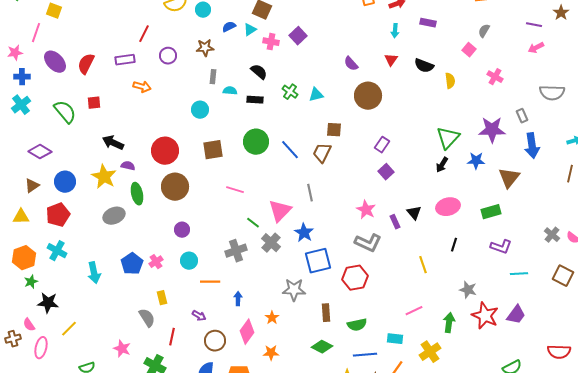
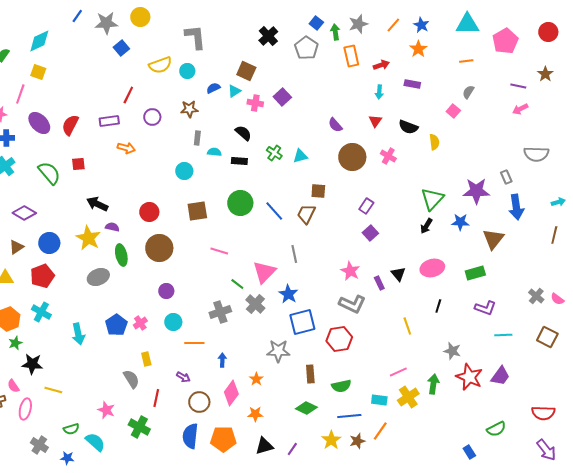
pink cross: (495, 77) -> (388, 156), moved
red circle: (165, 151) -> (149, 212), size x0.7
yellow line: (69, 329) -> (53, 390), turned 60
yellow cross: (430, 352) -> (408, 397), moved

